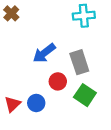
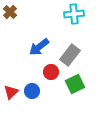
gray rectangle: (79, 62) -> (70, 55), turned 55
green square: (85, 95) -> (75, 84), turned 30

